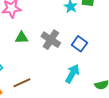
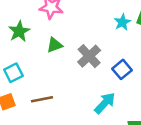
green triangle: (21, 38) -> (55, 45), turned -32

